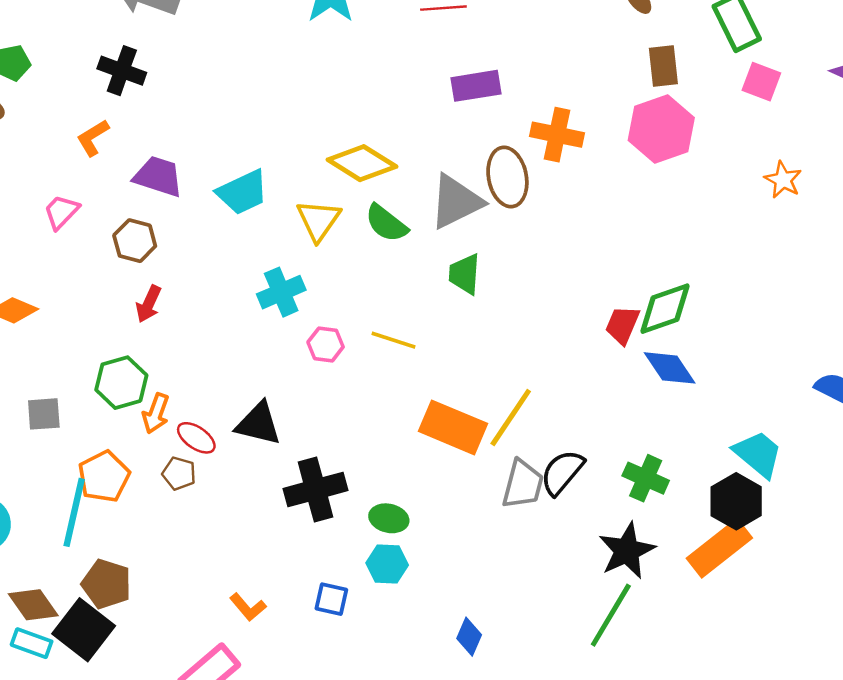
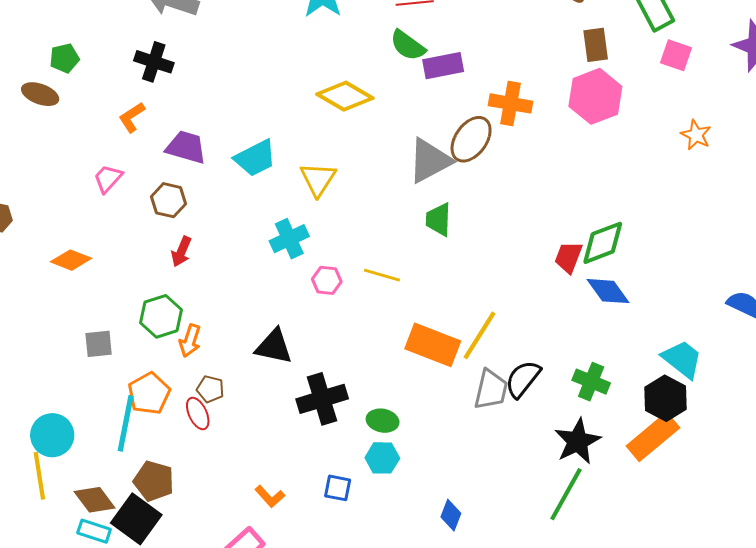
yellow diamond: (362, 163) -> (345, 96), moved
brown ellipse: (507, 177) -> (471, 139), turned 48
green semicircle: (386, 223) -> (408, 45), moved
red ellipse: (196, 438) -> (198, 413), moved, turned 32

